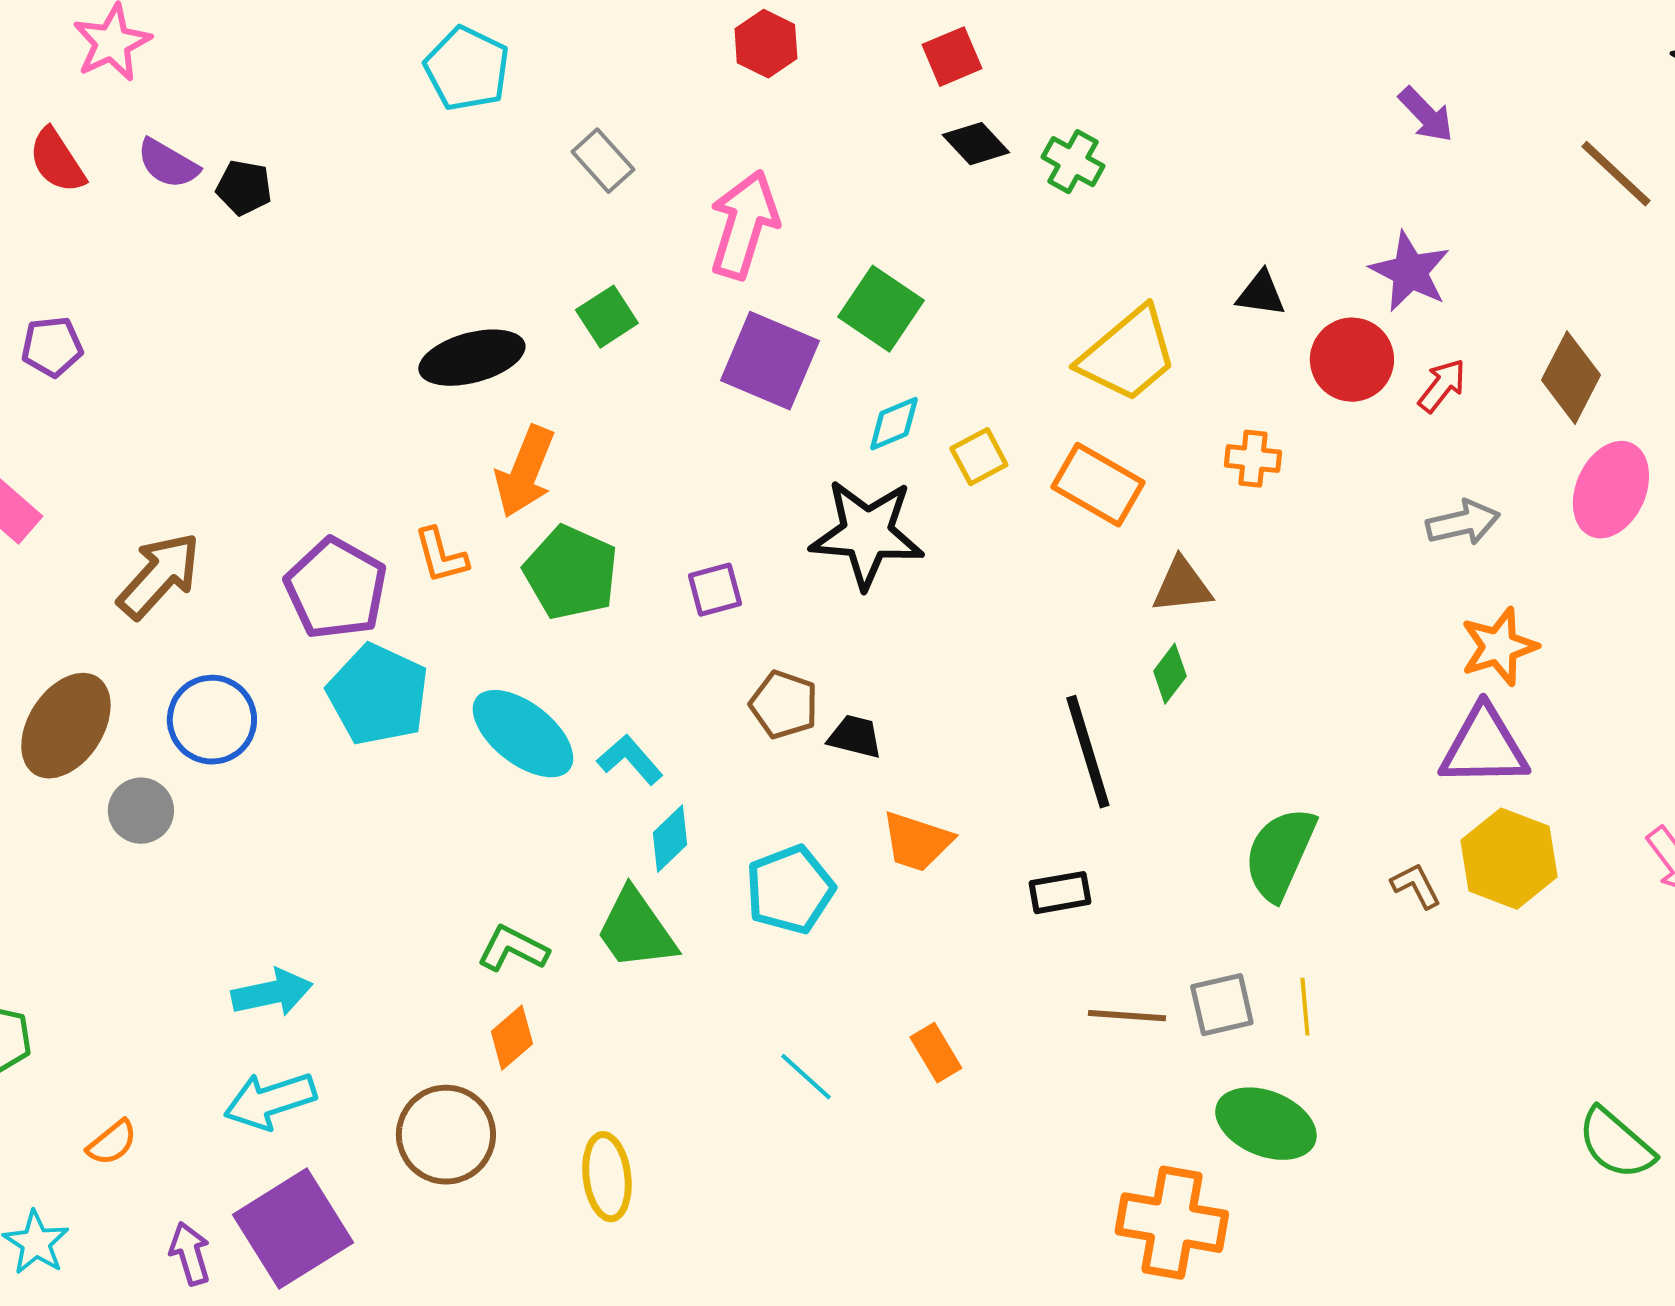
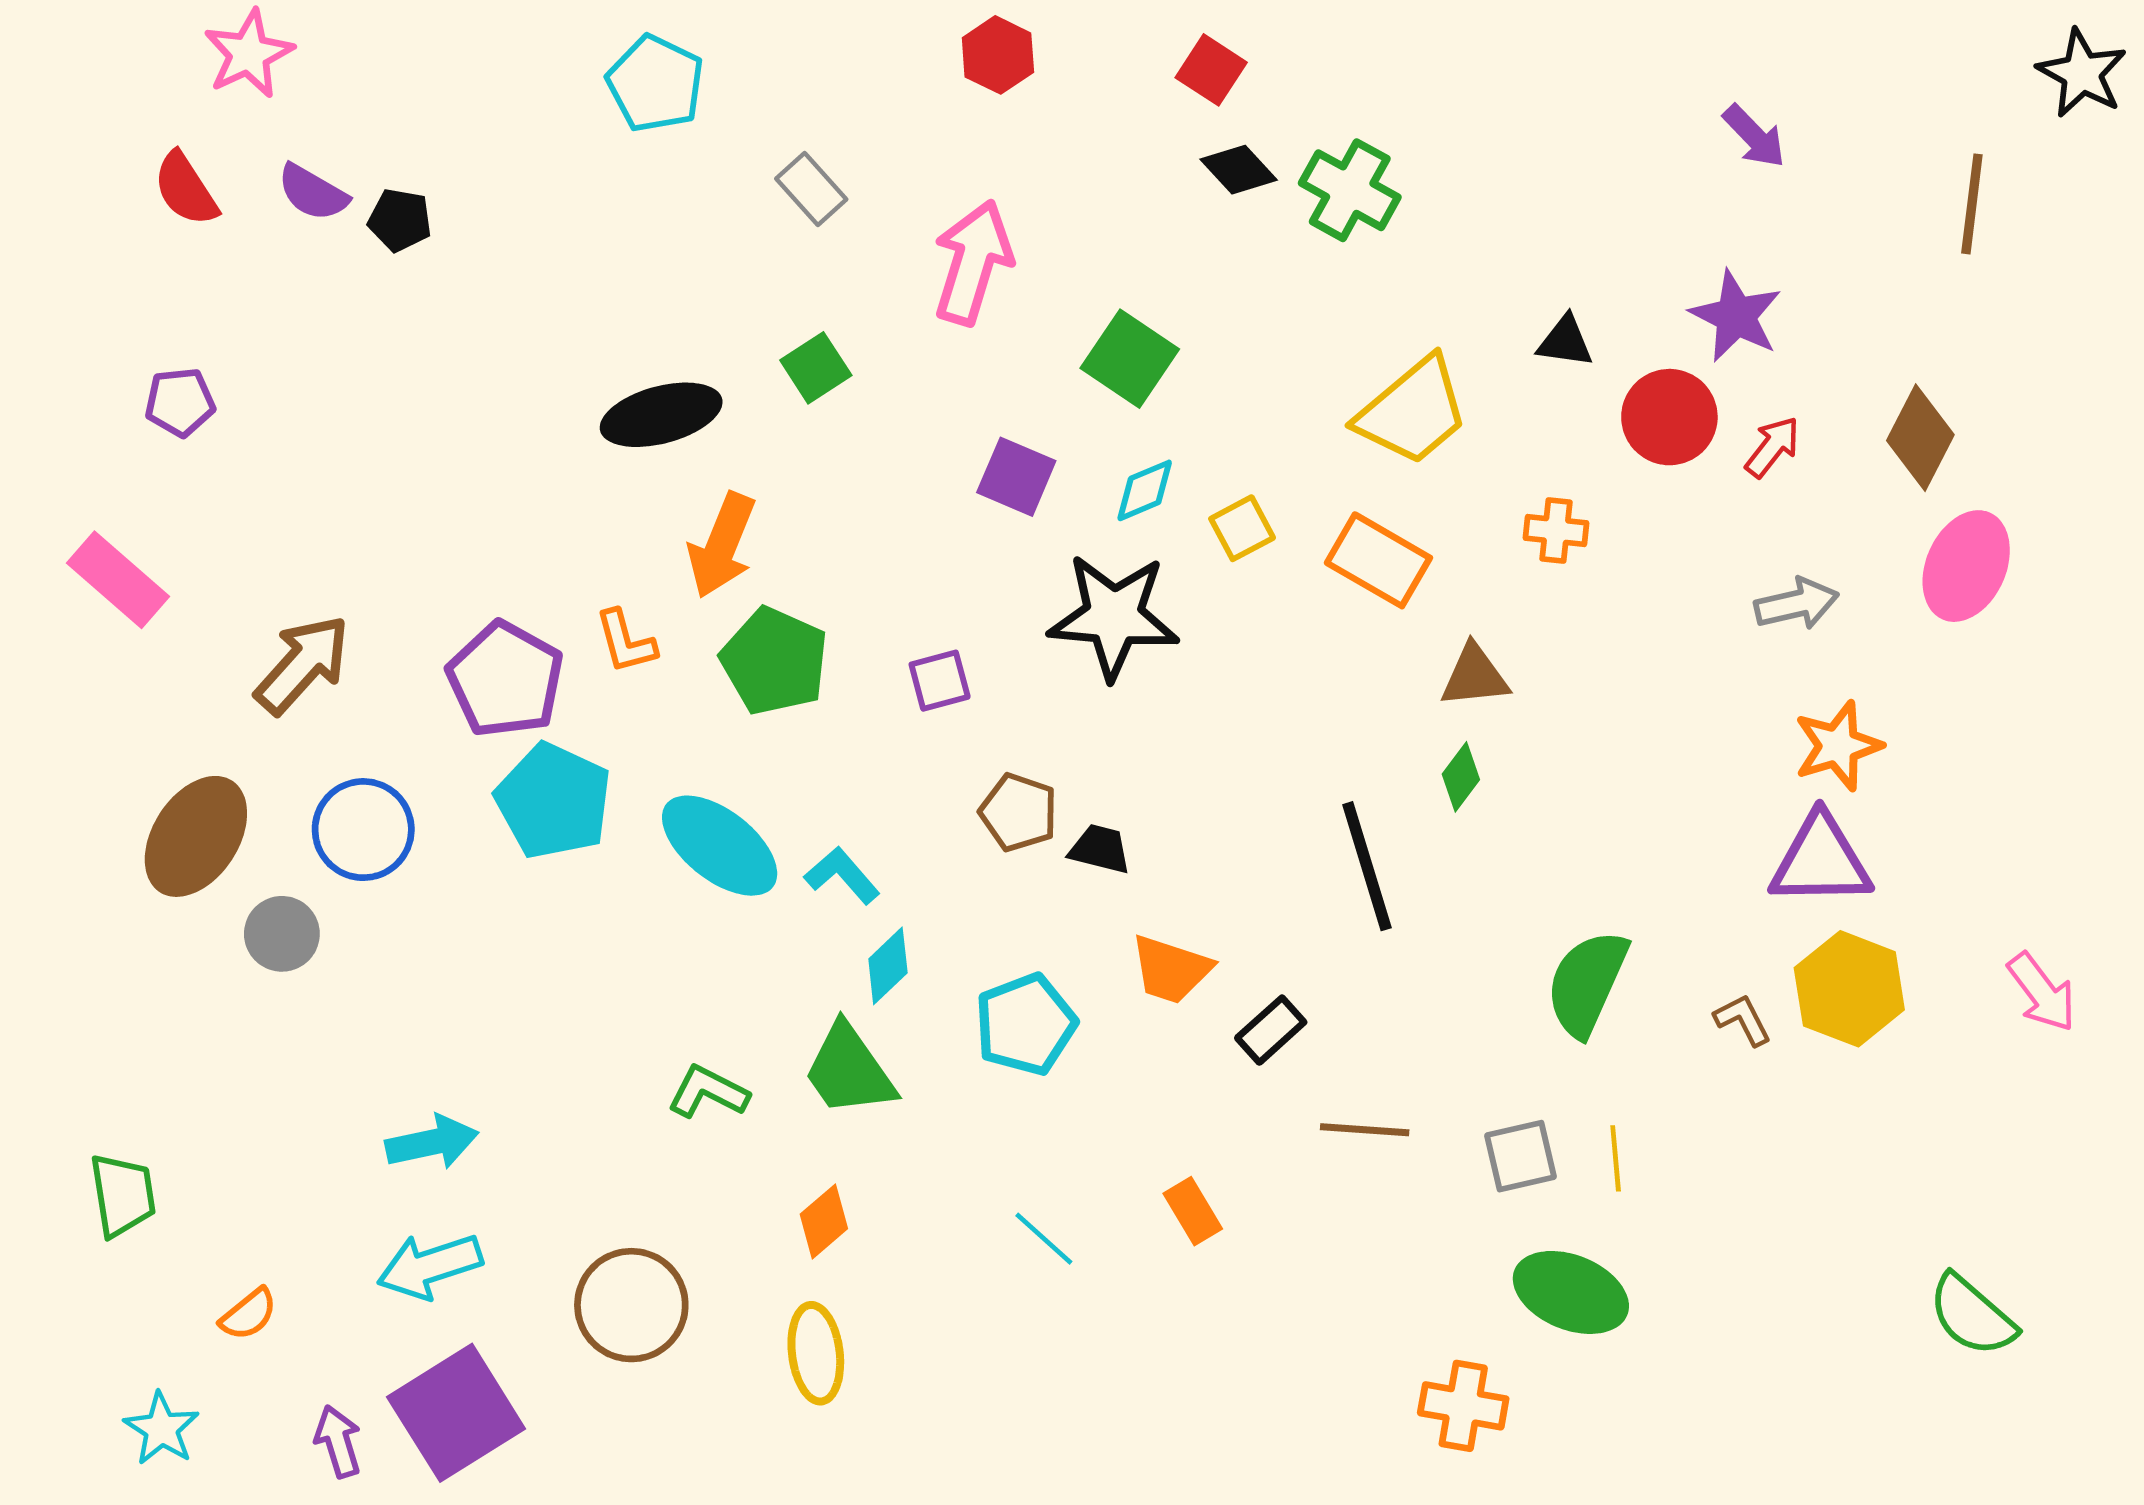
red square: (952, 57) -> (1211, 70), turned -34
green cross: (1073, 162) -> (1350, 190), size x1.4
brown line: (1616, 174) -> (1972, 204), turned 54
purple square: (770, 361) -> (1016, 477), moved, size x0.7
black rectangle: (1060, 893) -> (1271, 1030), moved, turned -32
brown line: (1127, 1016) -> (1365, 1130), moved
orange diamond: (512, 1038) -> (824, 1221), moved
orange cross: (1172, 1223) -> (1463, 1406), size x0.7

